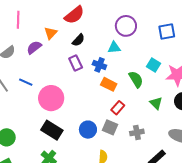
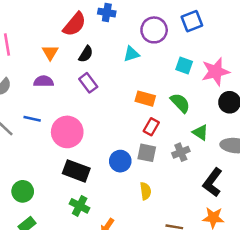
purple circle: (126, 26) -> (154, 30), moved
purple semicircle: (34, 47) -> (44, 81), moved, turned 49
blue cross: (99, 65) -> (107, 13), moved
green semicircle: (136, 79) -> (180, 103), moved
orange rectangle: (109, 84) -> (145, 99), moved
green triangle: (156, 103) -> (200, 132), moved

